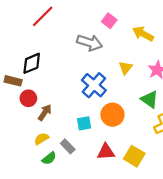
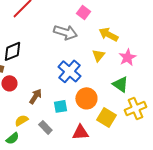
yellow arrow: (143, 34) -> (108, 34), moved
brown arrow: (45, 112) -> (35, 96), moved
yellow square: (134, 156) -> (106, 117), moved
green semicircle: (49, 158) -> (12, 138), moved

